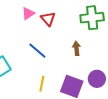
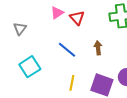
brown arrow: (76, 48) -> (98, 48), moved

